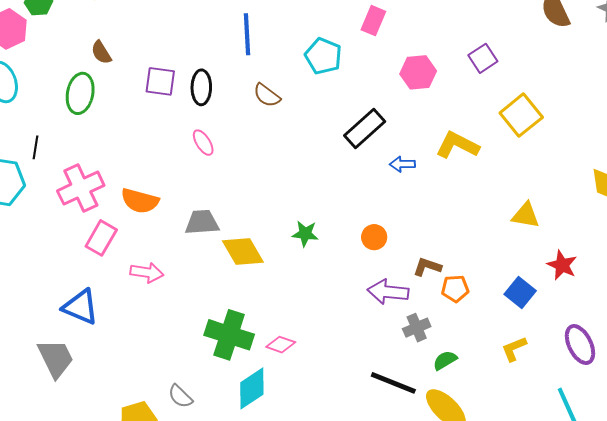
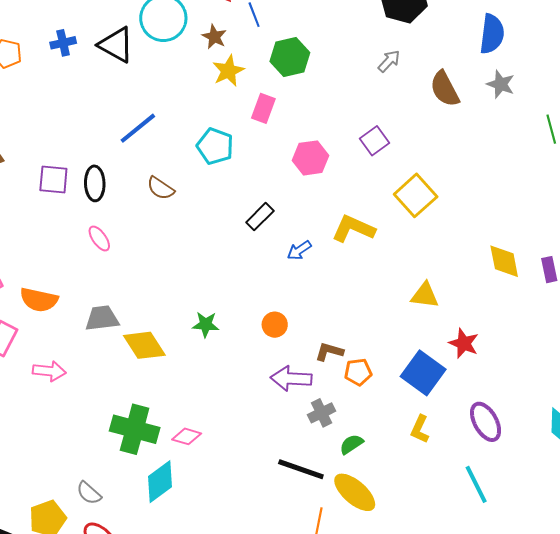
blue line: (247, 34) -> (138, 128), turned 57
black rectangle: (365, 128) -> (260, 217), size x0.7
blue arrow: (402, 164) -> (299, 250), turned -30
blue square: (520, 293) -> (423, 373), size x1.4
yellow L-shape: (514, 349) -> (420, 429), turned -40

